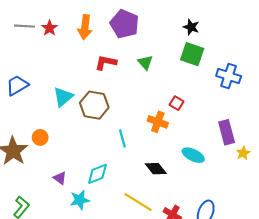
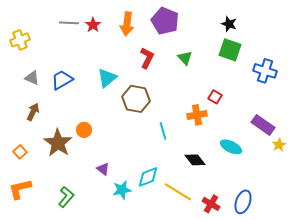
red L-shape: (106, 62) -> (147, 58), turned 105
cyan triangle: (63, 97) -> (107, 78), moved
orange cross: (158, 122) -> (197, 115), turned -30
purple rectangle: (227, 132) -> (263, 125), turned -40
cyan diamond: (97, 174) -> (148, 177), moved

